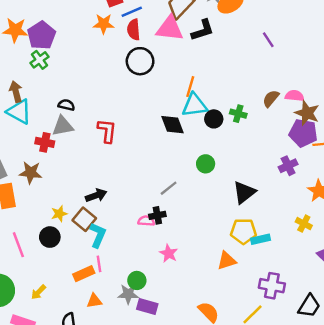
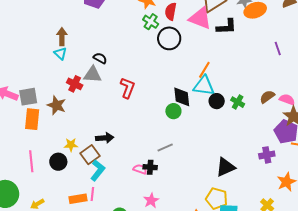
green cross: (40, 60) -> (151, 22), moved, turned -35
cyan triangle: (19, 112) -> (60, 53), size x0.6
green circle: (206, 164) -> (173, 111), moved

